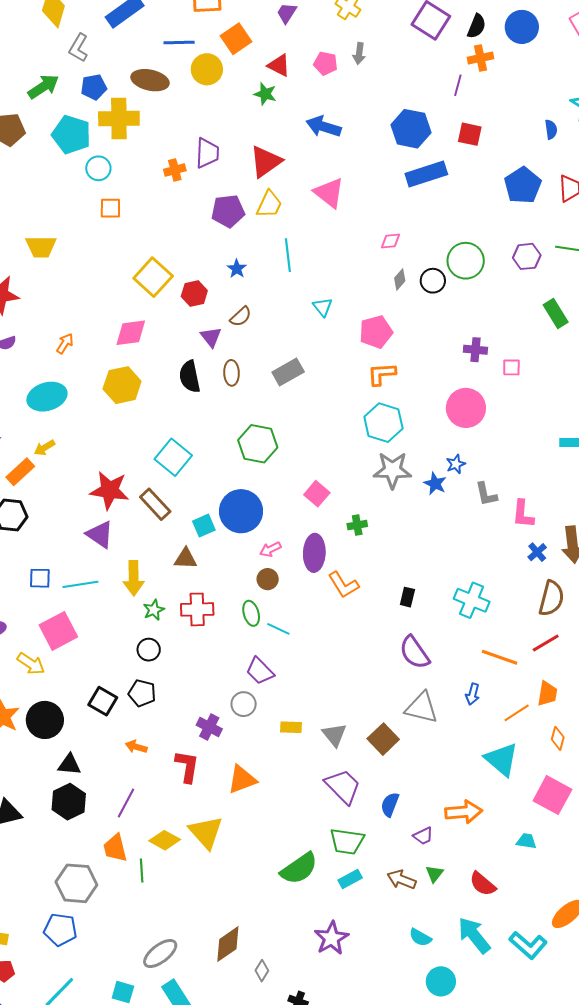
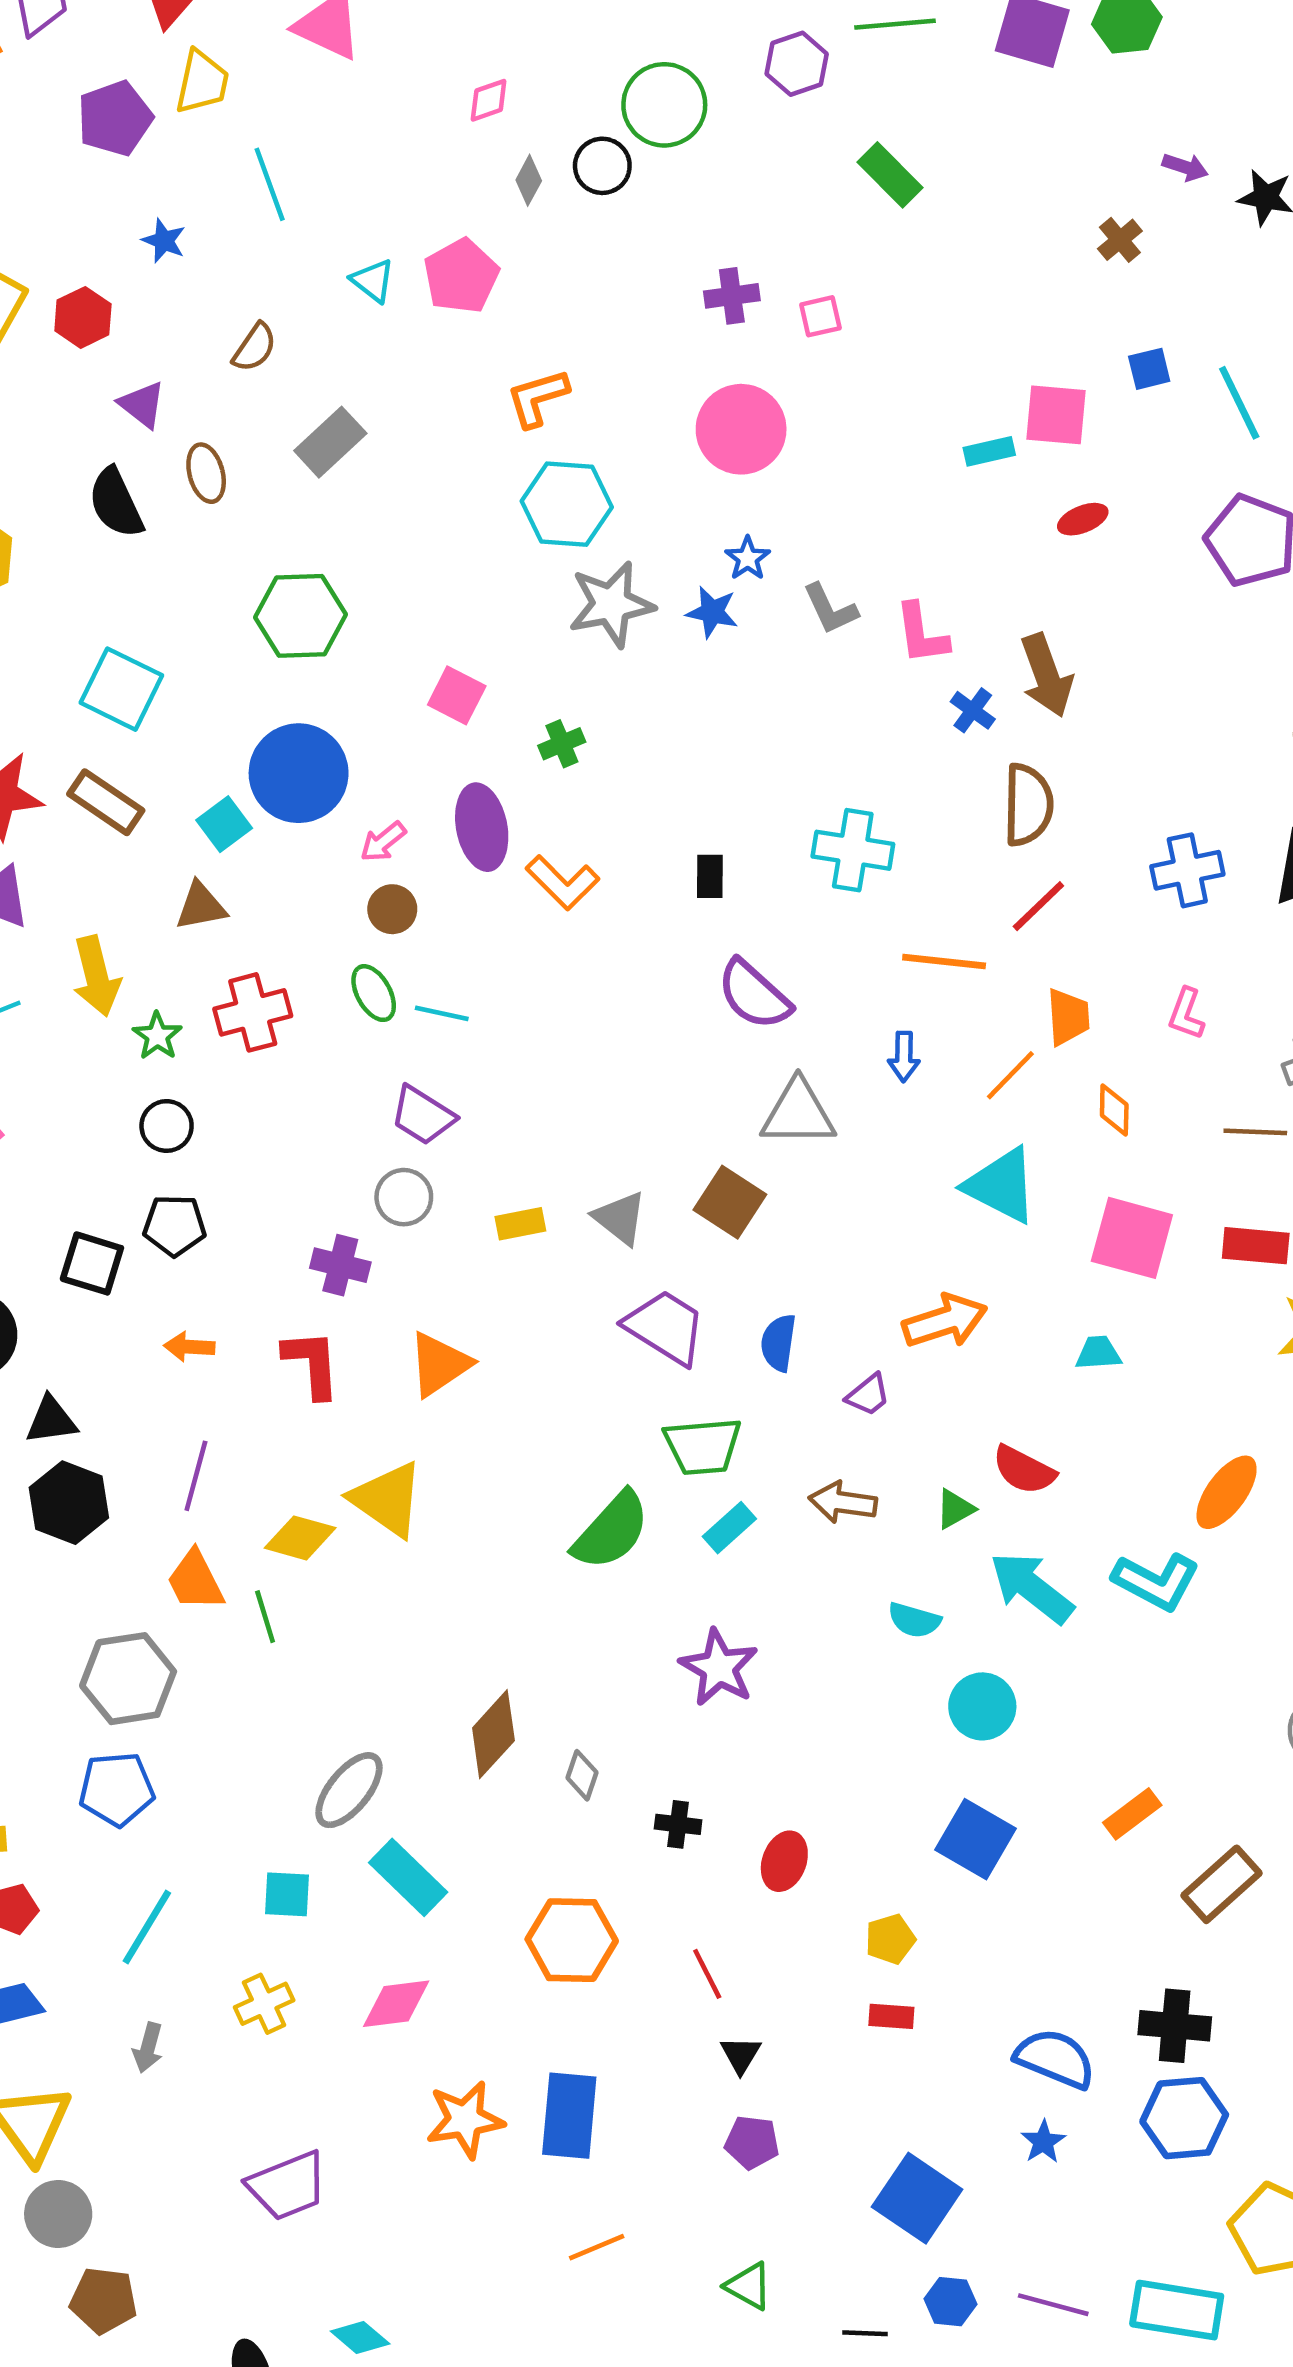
brown semicircle: (241, 317) -> (255, 347), moved
pink pentagon: (376, 332) -> (461, 276), moved
green triangle: (435, 874) -> (955, 1509), moved, turned 36

